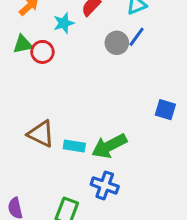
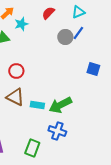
cyan star: (64, 23) -> (21, 24), moved
red circle: (42, 52) -> (16, 71), moved
blue square: (165, 110) -> (93, 69), moved

